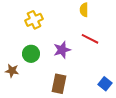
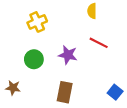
purple star: (62, 50) -> (68, 55), turned 30
brown star: (12, 71) -> (13, 88), moved

